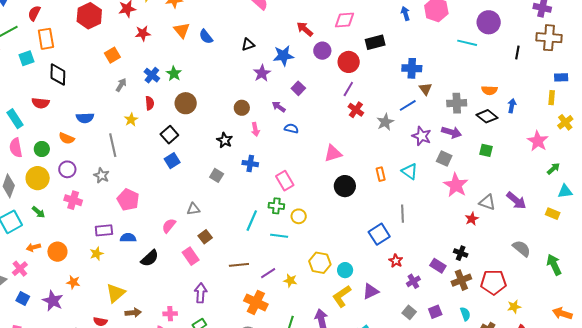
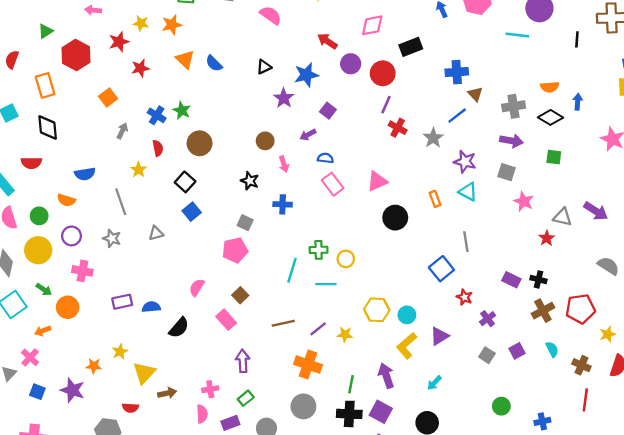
orange rectangle: (46, 39) -> (45, 85), moved
purple arrow: (279, 107) -> (308, 135), turned -56
purple star: (422, 136) -> (465, 162), moved
pink rectangle: (285, 181) -> (333, 184), moved
pink star: (456, 185) -> (524, 201), size x0.7
pink pentagon: (128, 200) -> (235, 250), moved, turned -30
gray triangle: (193, 209) -> (156, 233), moved
orange circle: (57, 252) -> (68, 307), moved
yellow star: (97, 254) -> (120, 352), moved
purple rectangle: (438, 266) -> (511, 280), moved

